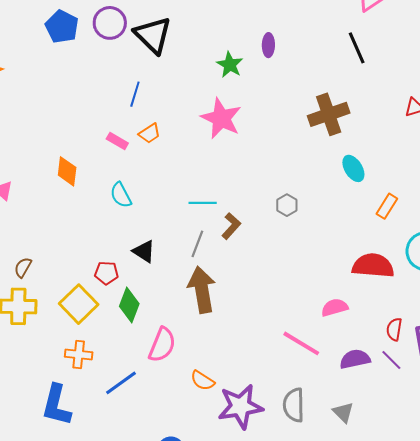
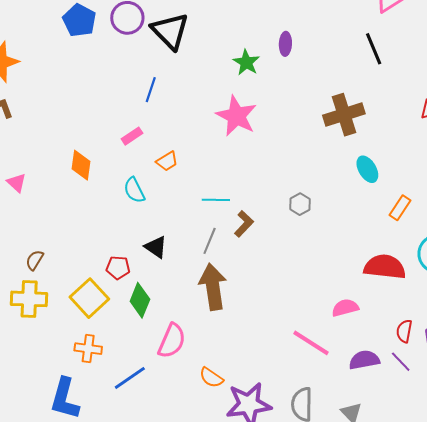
orange trapezoid: (150, 133) -> (167, 161), moved
pink rectangle: (117, 141) -> (132, 136), turned -65

